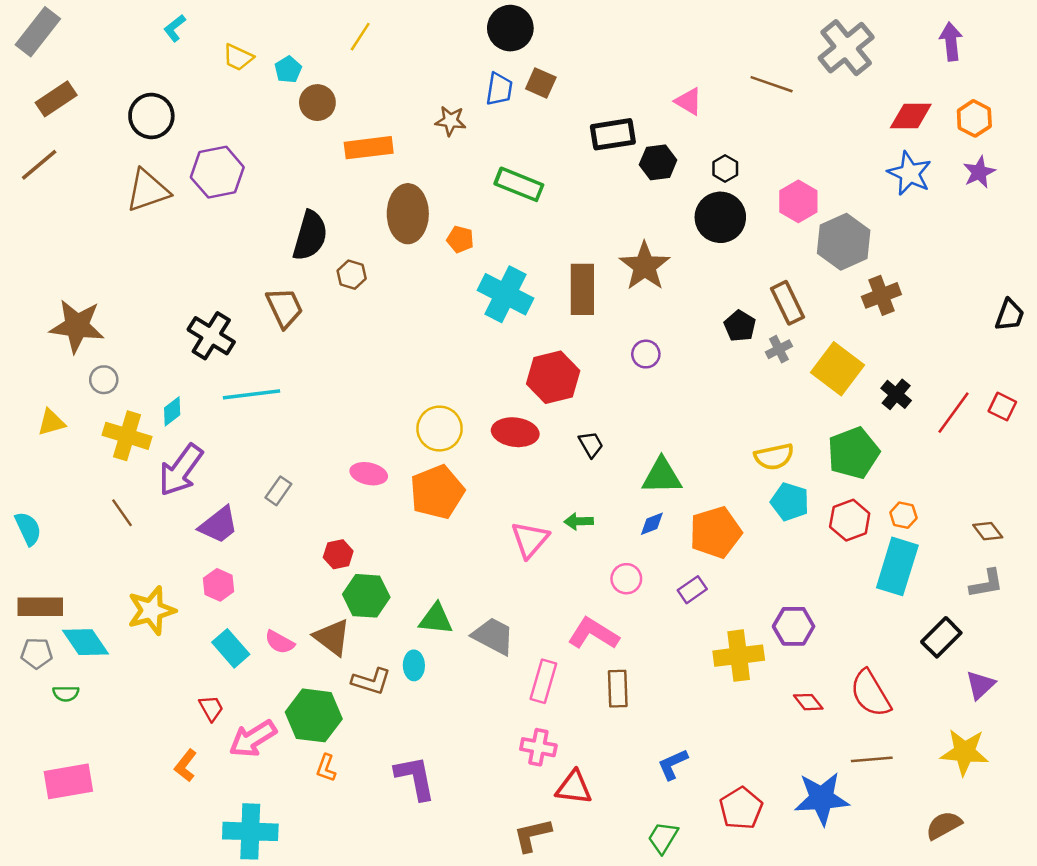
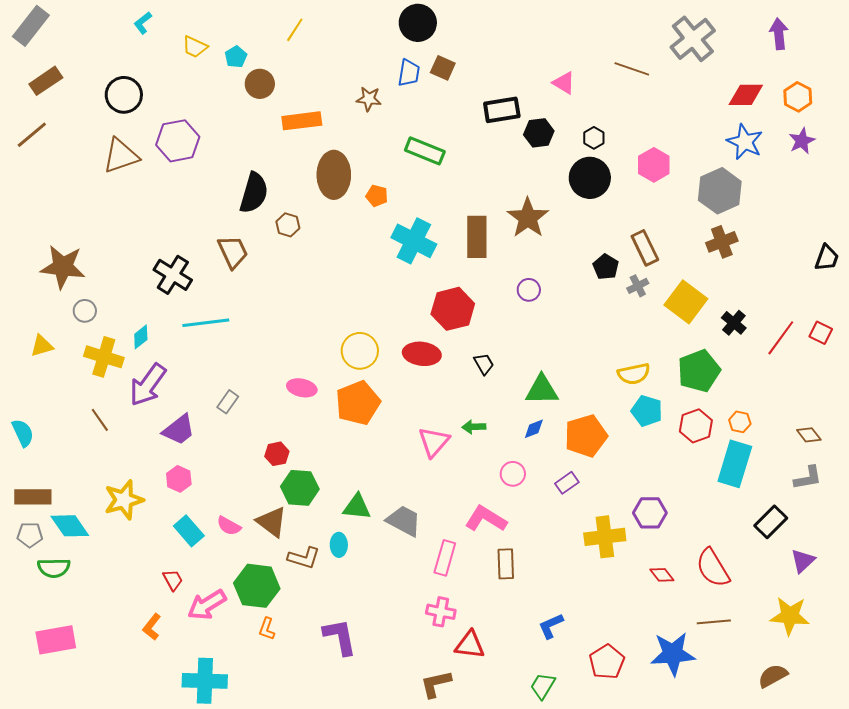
gray hexagon: (844, 242) -> (720, 191), moved
green semicircle: (66, 693) -> (54, 568), size x1.5

